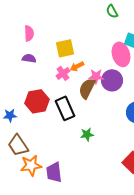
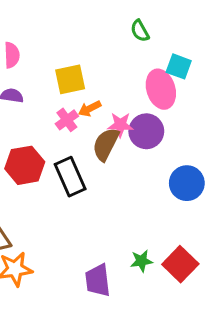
green semicircle: (112, 11) -> (140, 31), moved
green star: (87, 134) -> (141, 261), moved
purple trapezoid: (54, 172) -> (98, 280), moved

